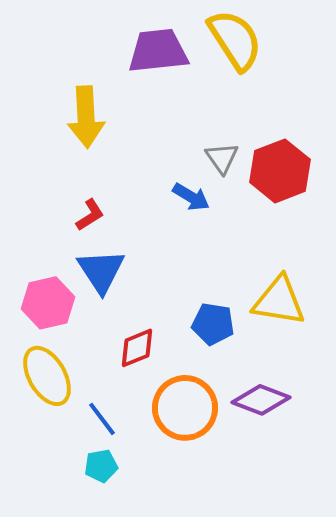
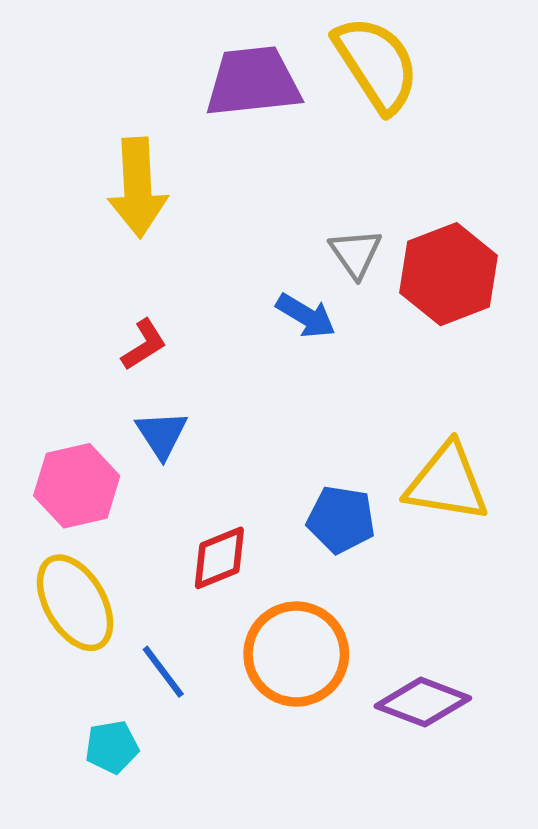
blue triangle: (101, 271) -> (162, 434), size x0.7
purple diamond: (261, 400) -> (423, 702), moved
cyan pentagon: (101, 466) -> (112, 747), moved

